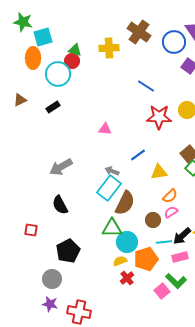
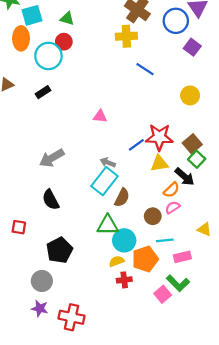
yellow cross: (109, 48) -> (126, 36), moved
green triangle: (75, 50) -> (67, 19), moved
red star: (159, 117) -> (159, 137), moved
brown semicircle: (125, 203) -> (122, 198), size x0.7
black arrow: (182, 236) -> (185, 177), moved, turned -96
red cross: (127, 278) -> (124, 280), turned 32

